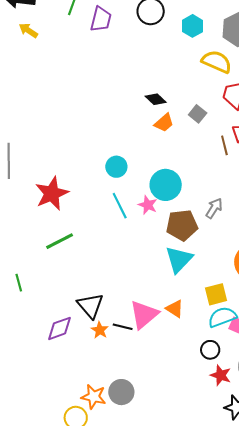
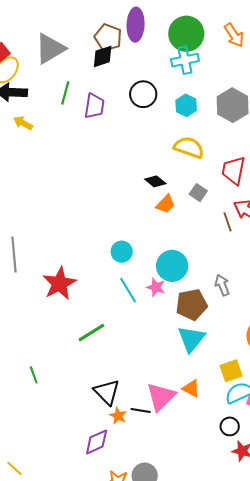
yellow semicircle: (217, 62) -> (189, 147), moved
gray arrow: (214, 208) -> (222, 285), turned -50
green line: (60, 241) -> (91, 333), moved
purple diamond: (60, 328) -> (97, 442), moved

